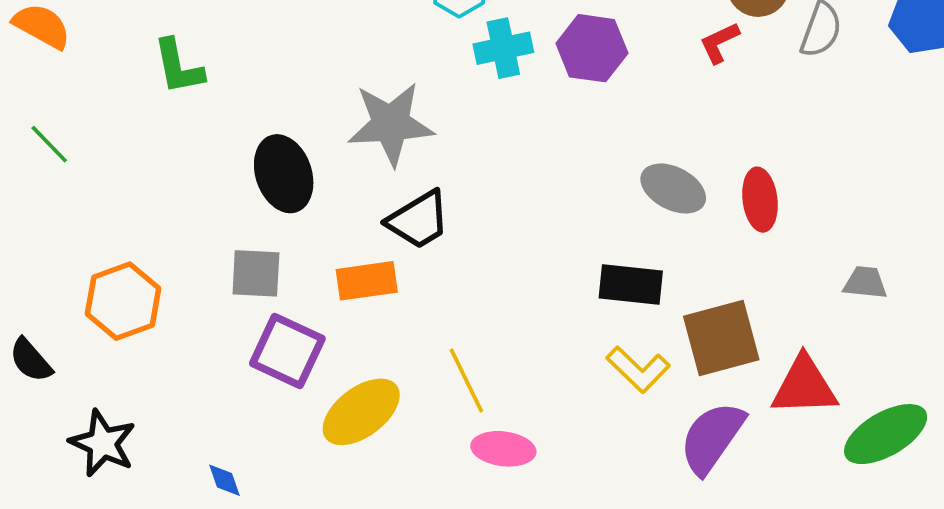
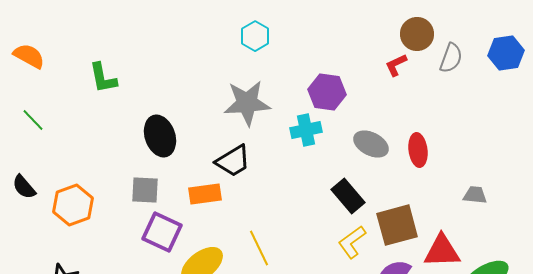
cyan cross: (503, 48) -> (306, 130), moved
purple hexagon: (592, 48) -> (327, 92), moved
gray star: (391, 124) -> (247, 103), moved
black rectangle: (631, 284) -> (348, 196), turned 44
black semicircle: (31, 360) -> (24, 187), moved
yellow L-shape: (638, 369) -> (352, 242), turned 100

